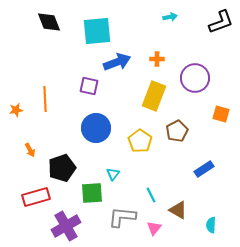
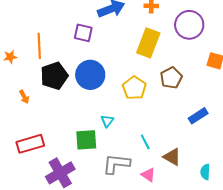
black pentagon: (62, 168) -> (54, 76), moved
pink triangle: (154, 228) -> (148, 175), turned -35

